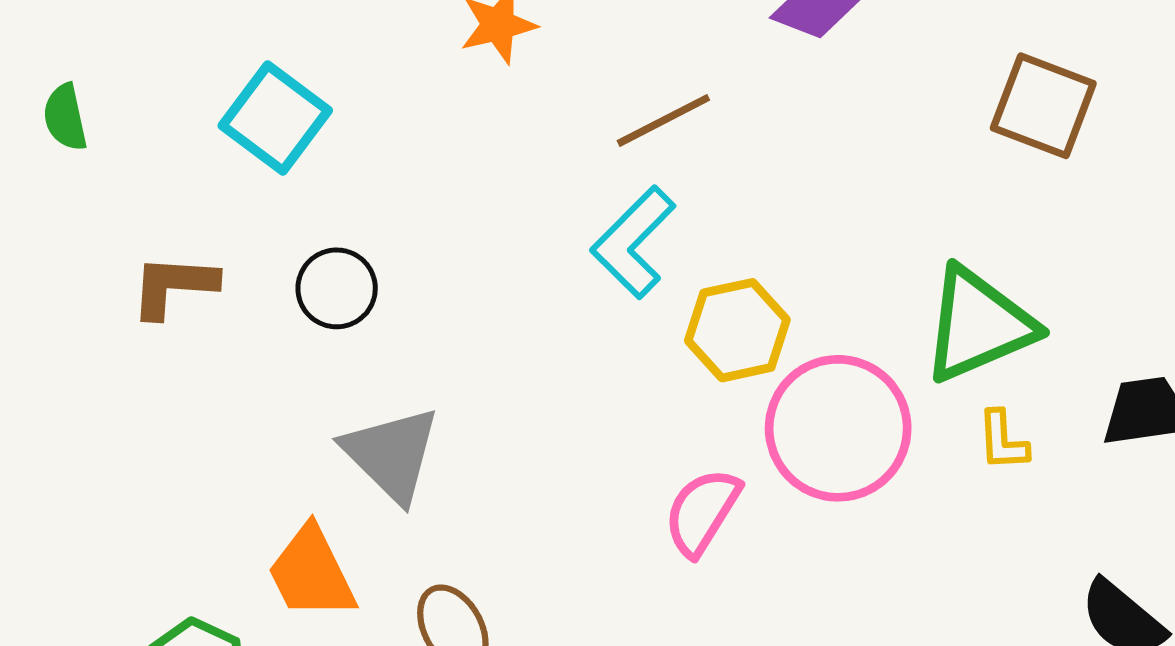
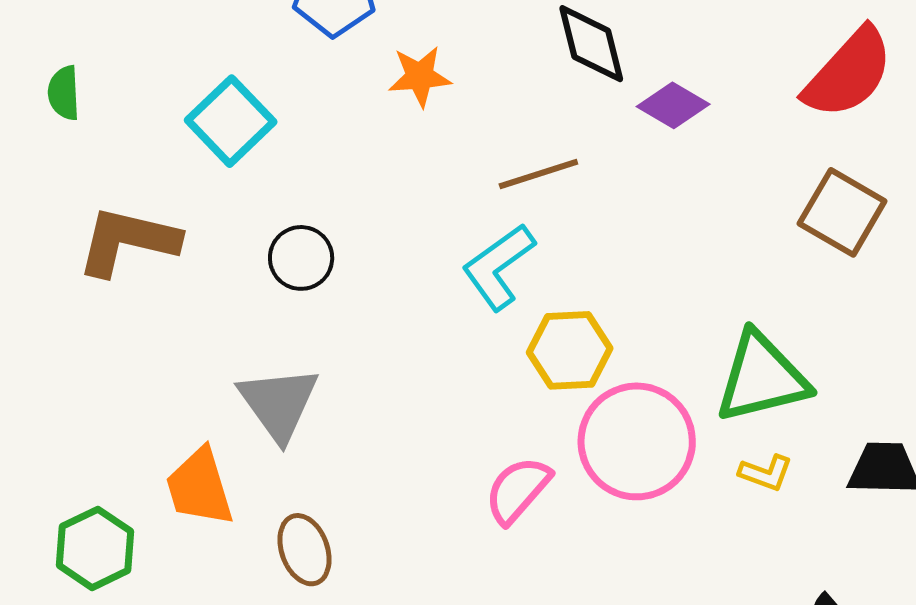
brown L-shape: (174, 286) -> (128, 241), size x1.4
black circle: (337, 288) -> (301, 258), moved
yellow L-shape: (1003, 441) -> (766, 473), turned -76

